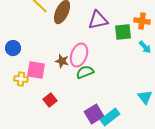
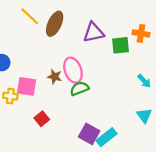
cyan arrow: (145, 47) -> (144, 81), moved
pink ellipse: (79, 55) -> (73, 70), turned -40
purple square: (94, 114) -> (89, 134), turned -30

